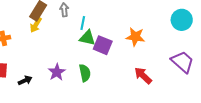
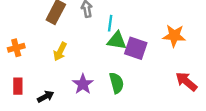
yellow arrow: (36, 25) -> (60, 52), moved

